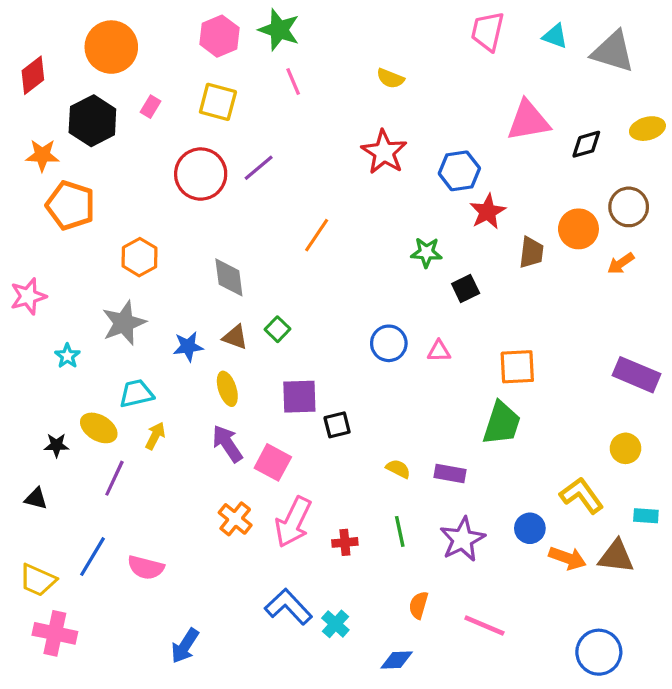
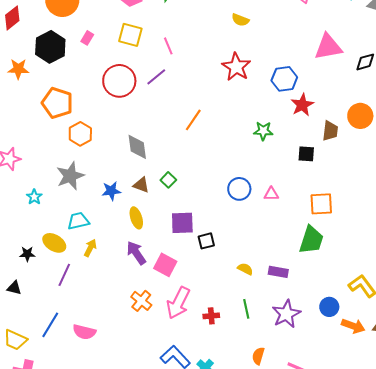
pink line: (293, 82) -> (168, 46), moved
orange pentagon: (71, 205) -> (57, 103), moved
black square: (466, 288) -> (306, 154), moved, turned 30

